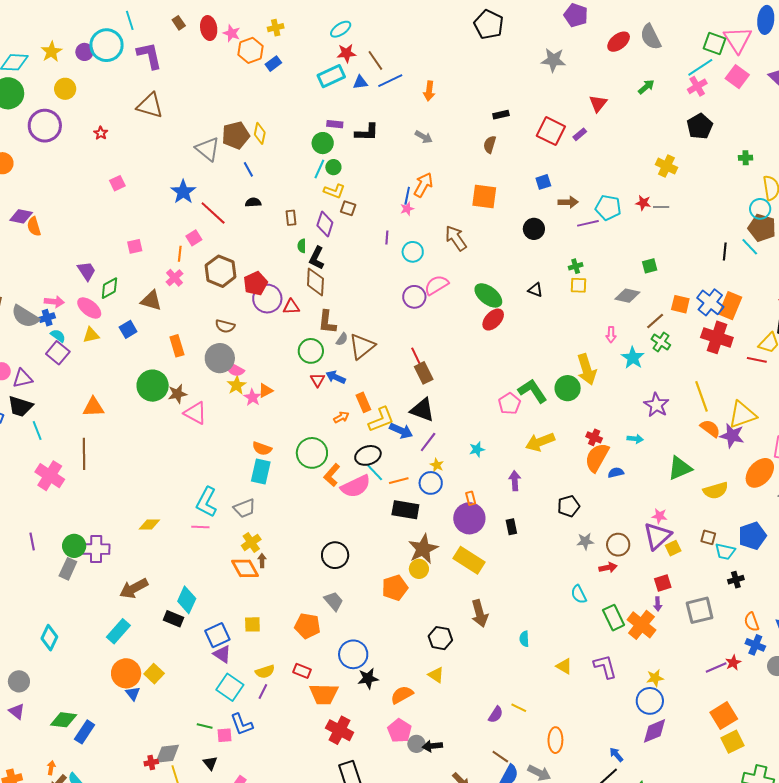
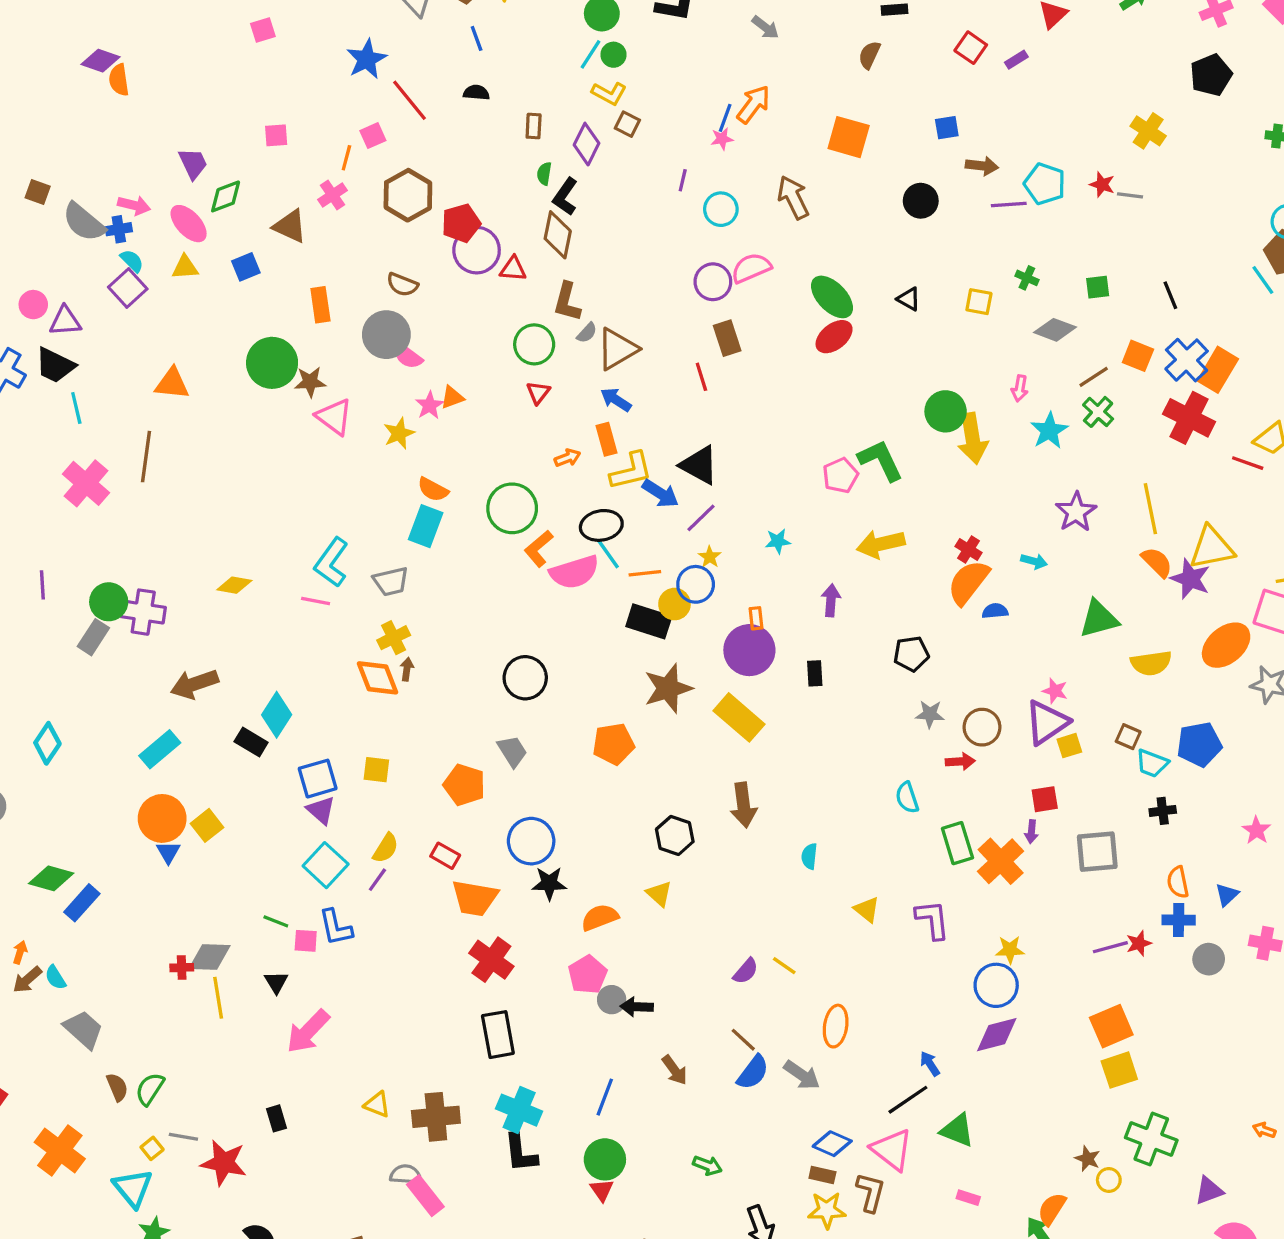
red square: (551, 131) -> (971, 48), size x0.7
black line: (725, 252) -> (1170, 295), moved, turned -36
green cross: (576, 266) -> (1027, 278), moved, turned 32
brown rectangle: (424, 373) -> (727, 338), moved
blue arrow: (336, 377) -> (616, 400), moved
yellow star: (237, 385) -> (399, 433), moved
green circle: (568, 388) -> (946, 411), moved
yellow circle: (419, 569) -> (674, 604), moved
blue cross: (755, 645) -> (1179, 920), turned -30
yellow semicircle: (265, 672) -> (386, 848), turned -48

